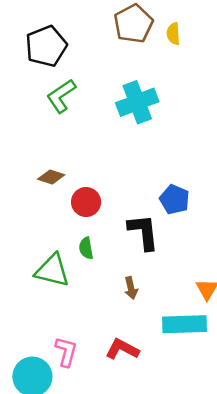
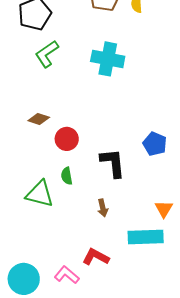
cyan cross: (137, 102) -> (108, 59), turned 32
blue pentagon: (175, 200) -> (155, 144), moved
pink L-shape: (66, 352) -> (67, 275), moved, turned -65

